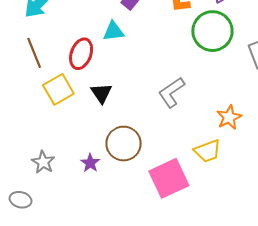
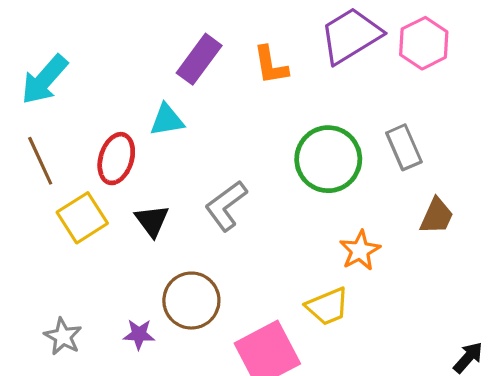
green circle: (212, 31) -> (328, 159), moved
gray L-shape: (171, 92) -> (226, 206), moved
purple star: (90, 163) -> (139, 334), turned -30

